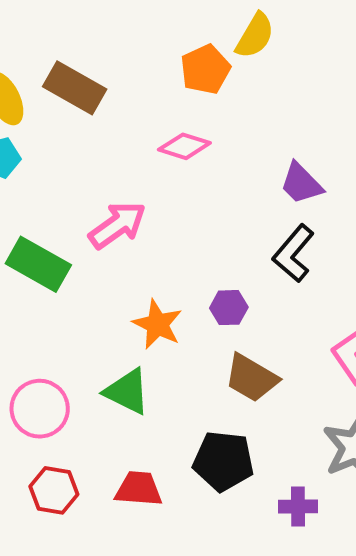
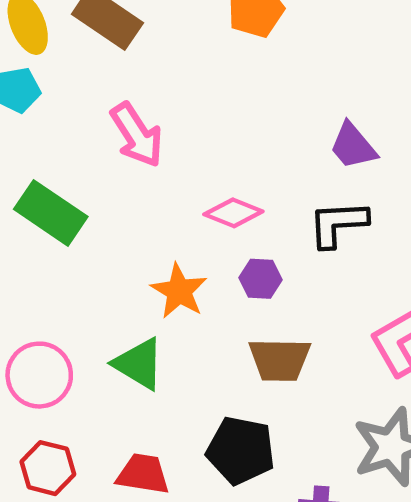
pink diamond: (184, 146) -> (233, 213), moved
pink arrow: (117, 225) -> (137, 135), moved, turned 88
black L-shape: (293, 253) -> (338, 224), turned 42
brown trapezoid: (251, 378) -> (280, 360), turned -34

